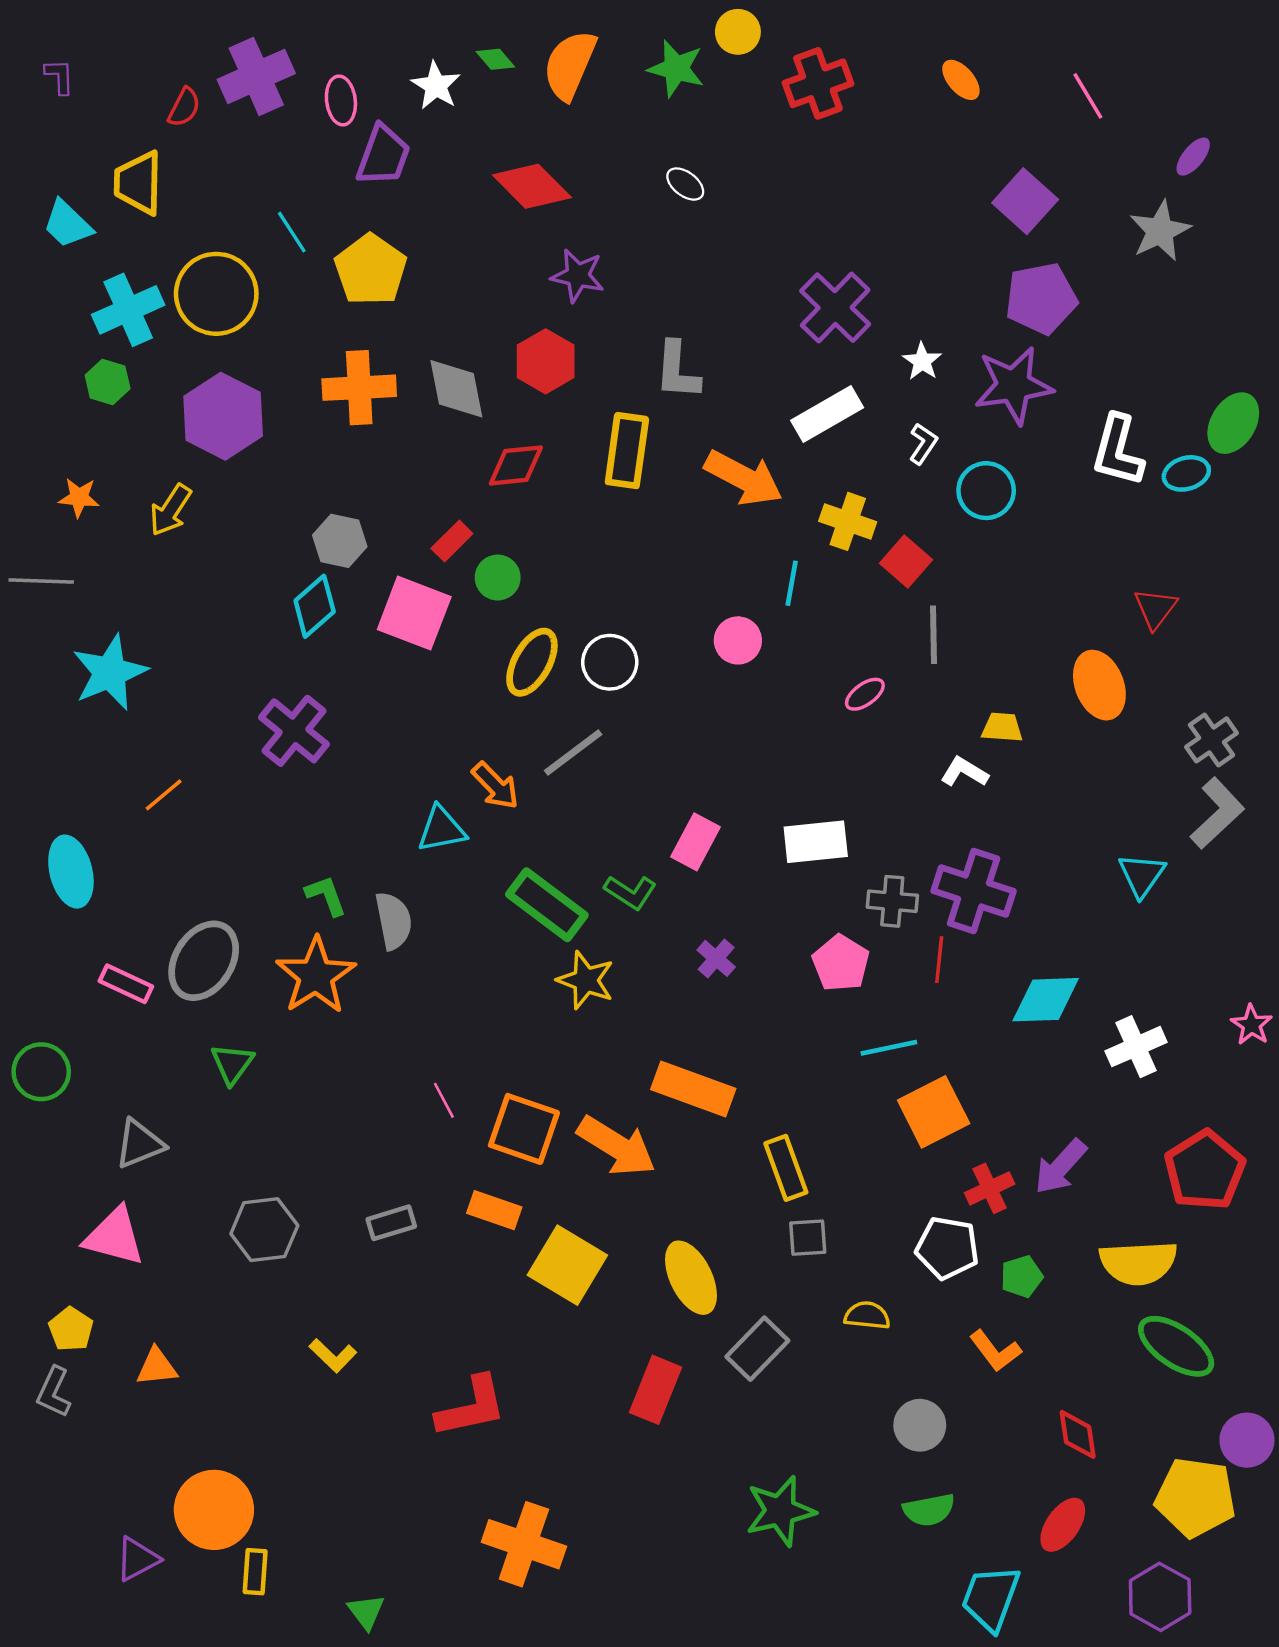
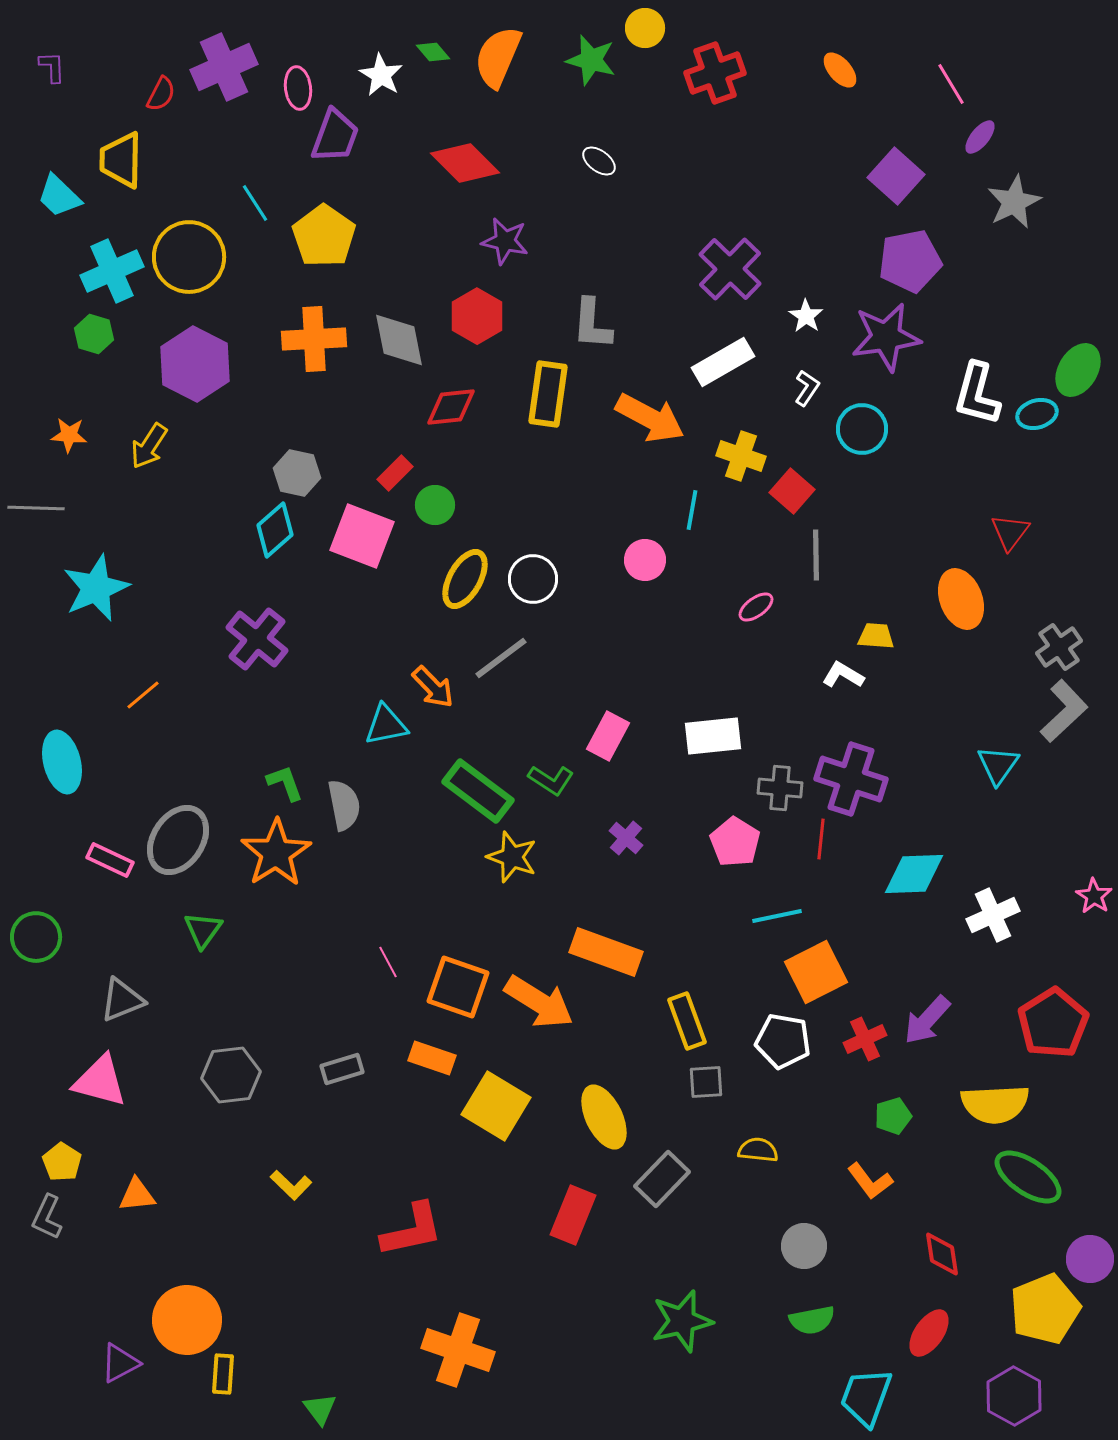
purple ellipse: (1193, 157) -> (980, 137), moved
white pentagon: (947, 1248) -> (783, 1041), moved
yellow pentagon: (1195, 1497) -> (1045, 1309), turned -30

